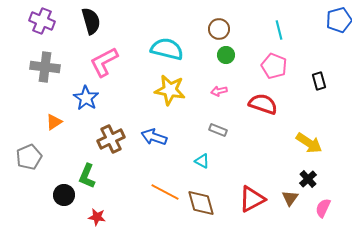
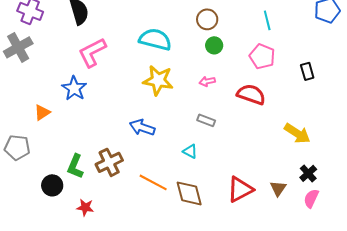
gray cross: (45, 67) -> (18, 47), moved, turned -36
brown cross: (111, 139) -> (109, 162), moved
gray pentagon: (29, 157) -> (17, 147), turned 30
black cross: (308, 179) -> (308, 173), moved

